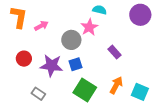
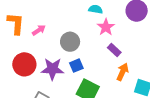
pink star: (89, 27) -> (106, 27), moved
red circle: (24, 59) -> (24, 64), size x1.5
orange arrow: (116, 85) -> (123, 72), moved

